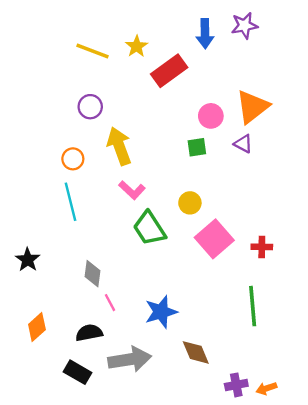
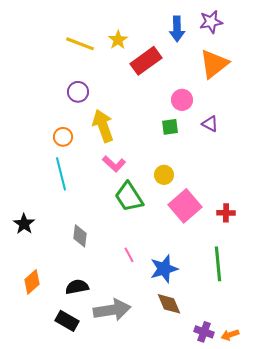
orange triangle: (253, 107) -> (214, 64), moved
pink line: (110, 303) -> (129, 255), moved
blue star: (161, 312) -> (164, 269), moved
purple cross: (236, 385) -> (204, 332), turned 30

